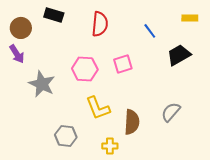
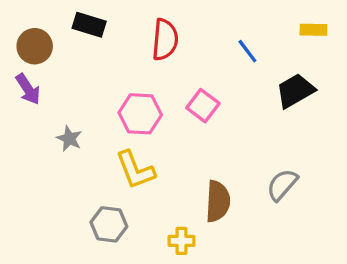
pink square: (123, 64) -> (203, 106), turned -36
gray star: (42, 84) -> (69, 139), size x0.6
yellow L-shape: (98, 108) -> (135, 170), moved

